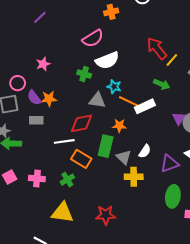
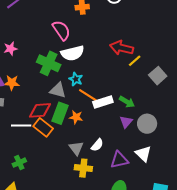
pink semicircle: (93, 38) -> (61, 30), turned -100
red arrow: (157, 48) -> (122, 48), turned -45
green cross: (84, 74) -> (49, 63), size x1.6
green arrow: (162, 84) -> (127, 102), moved
purple triangle: (179, 118) -> (126, 122), moved
green rectangle: (106, 146) -> (60, 113), moved
orange rectangle: (81, 159) -> (43, 127), moved

